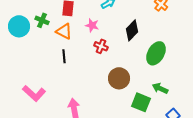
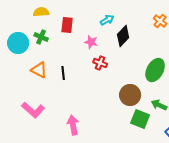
black diamond: (132, 30) -> (123, 36), moved
orange triangle: (64, 31) -> (39, 70), moved
brown circle: (119, 78) -> (130, 95), moved

